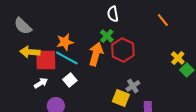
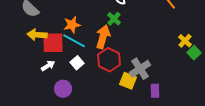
red hexagon: (123, 50) -> (109, 60), moved
gray cross: (133, 86) -> (140, 69), size x1.5

